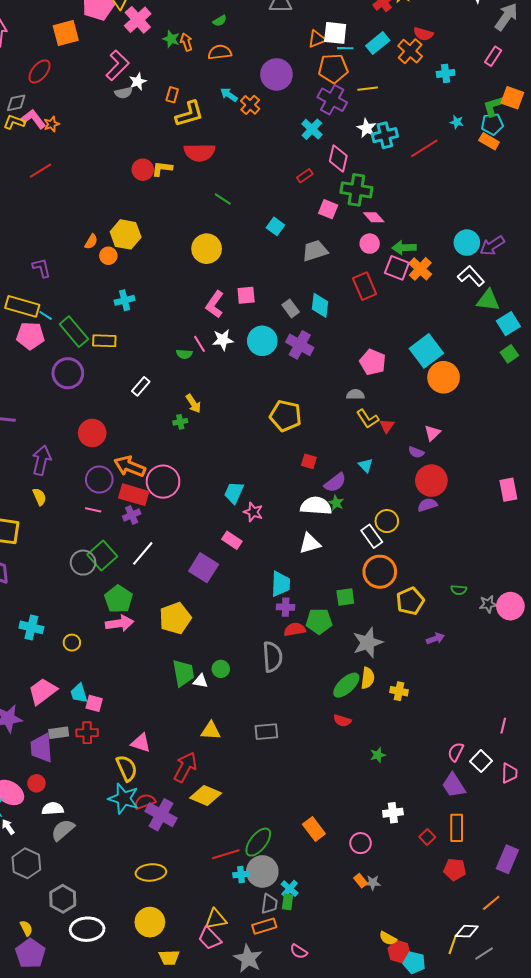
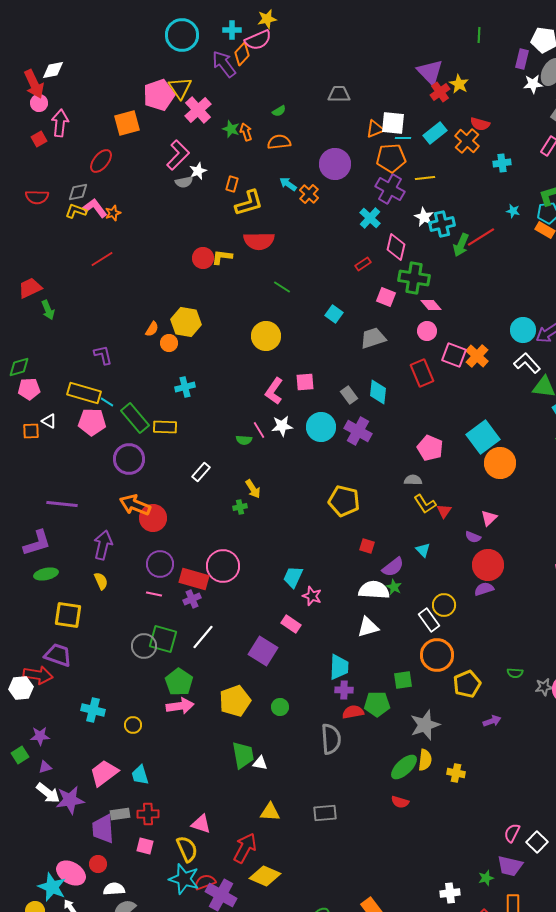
green arrow: (404, 248) -> (461, 245), moved, turned -65
orange arrow: (130, 466) -> (135, 505), moved
green square: (102, 555) -> (163, 639), turned -32
green circle: (221, 669) -> (280, 707), moved
pink square: (94, 703) -> (145, 846), moved
green star: (378, 755) -> (486, 878), moved
purple trapezoid: (454, 785) -> (510, 866), turned -44

